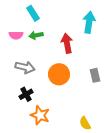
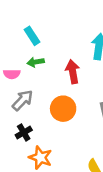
pink semicircle: (16, 35) -> (12, 74), moved
gray arrow: (25, 67) -> (23, 100), turned -60

